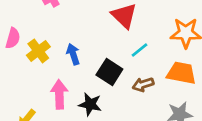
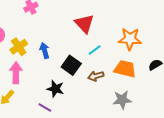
pink arrow: (59, 94) -> (16, 73), moved

